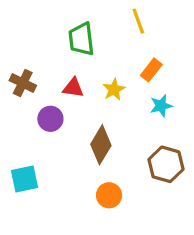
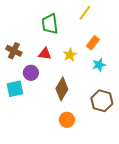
yellow line: (138, 21) -> (85, 13), turned 56
cyan square: (24, 179) -> (15, 89), moved

